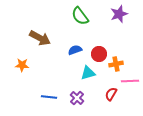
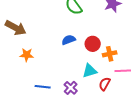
brown arrow: (40, 38) -> (16, 28), moved
orange star: (22, 65) -> (27, 55), moved
cyan triangle: (88, 73) -> (90, 71), moved

